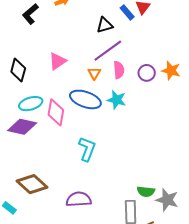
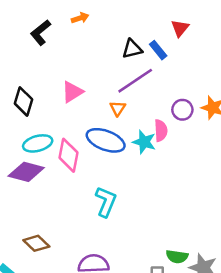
blue rectangle: (127, 12) -> (158, 50), moved
pink semicircle: (119, 70) -> (161, 130), moved
brown diamond: (32, 184) -> (36, 243), size x0.7

